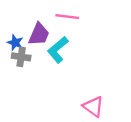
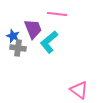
purple trapezoid: (39, 34) -> (33, 29), turned -45

